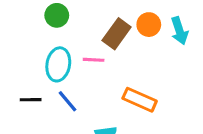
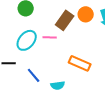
cyan ellipse: (58, 64) -> (27, 40), turned 30
blue line: (67, 101) -> (34, 75), moved

